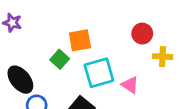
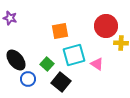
red circle: (142, 34) -> (106, 26), size x1.5
green square: (60, 59) -> (47, 64), moved

